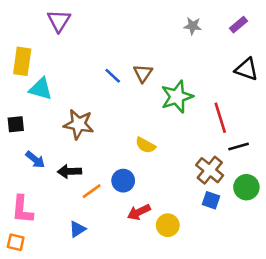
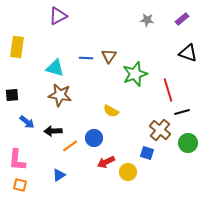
purple triangle: (59, 21) -> (58, 16), moved, turned 30
blue line: (113, 76) -> (86, 58), turned -40
cyan triangle: (41, 89) -> (55, 68), moved
blue square: (211, 200) -> (147, 153), moved
orange square: (16, 242) -> (20, 185), moved

